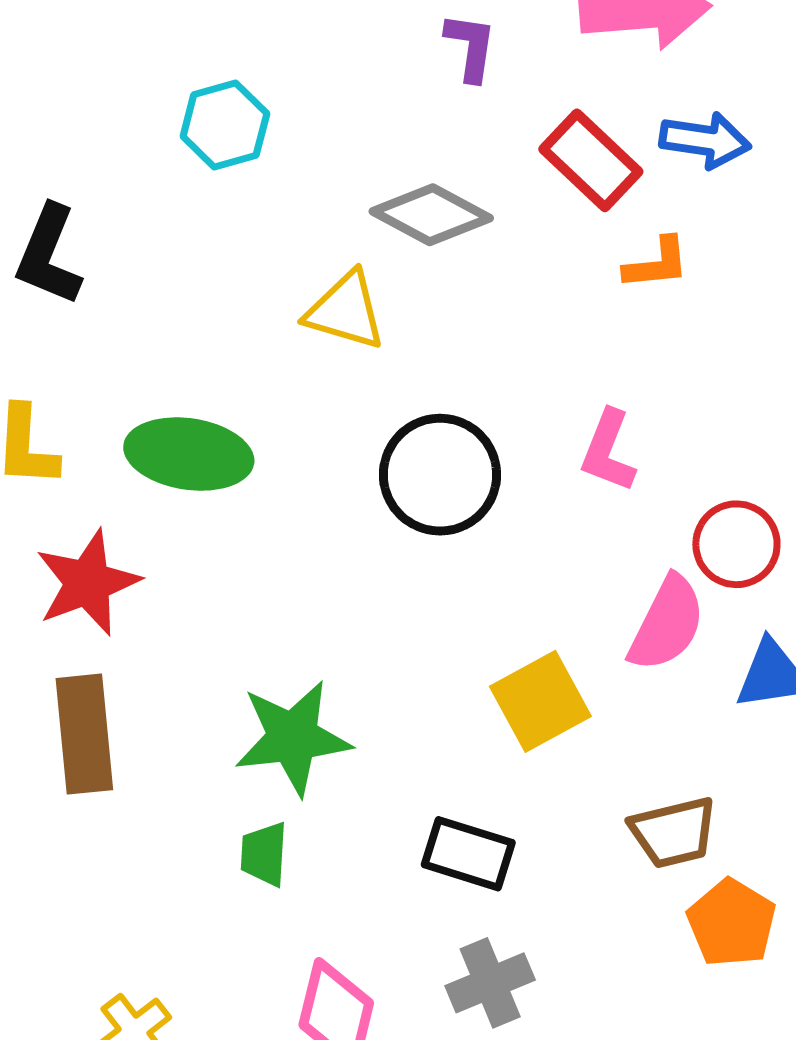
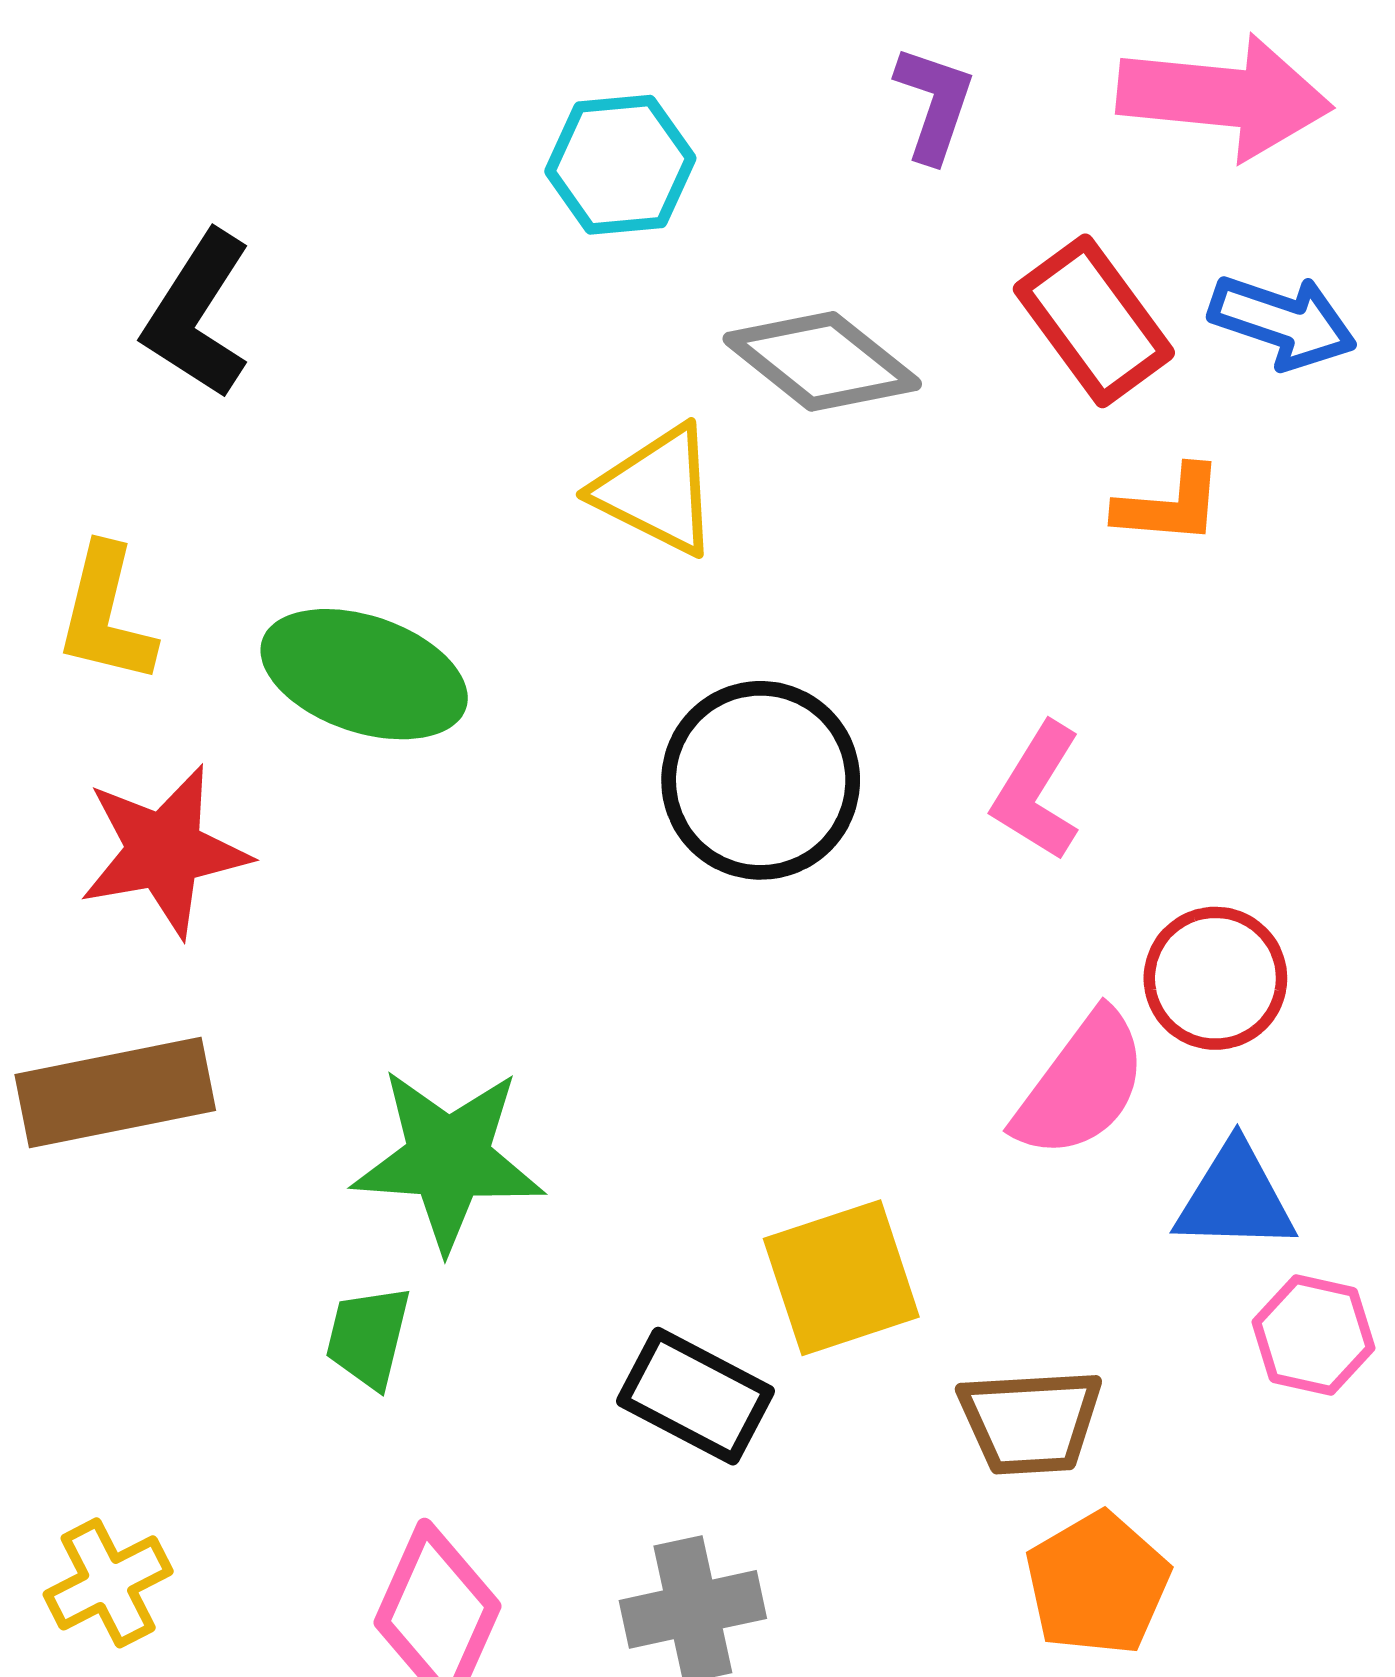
cyan hexagon: (225, 125) -> (620, 165), moved
yellow square: (540, 701) -> (841, 1278), moved
brown rectangle: (84, 734) -> (115, 1092), turned 74

